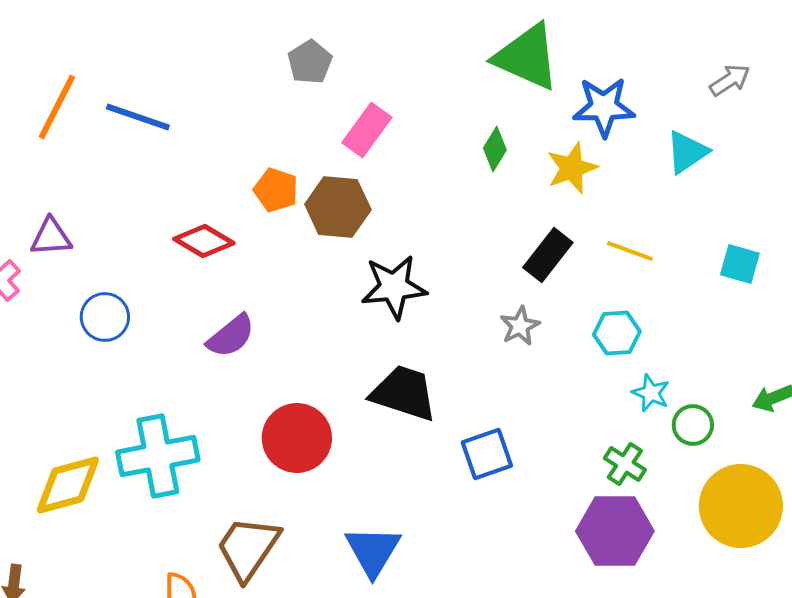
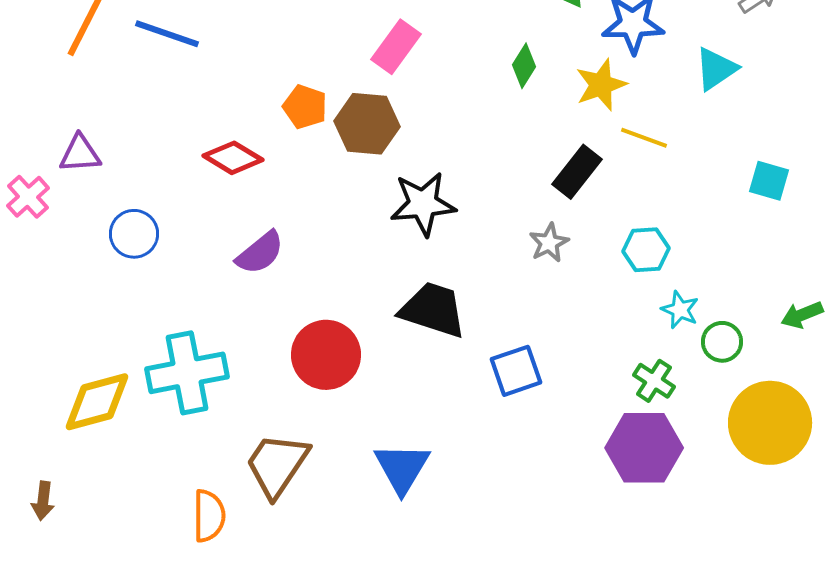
yellow line: (630, 251) -> (644, 138), moved

